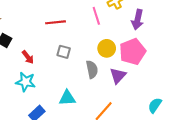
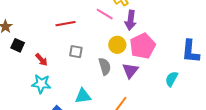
pink line: (96, 16) -> (105, 14), turned -36
purple arrow: (138, 20) -> (131, 20), moved
cyan semicircle: (155, 105) -> (172, 79), moved

